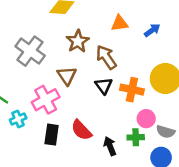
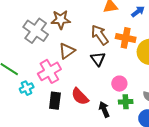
brown star: (78, 41) -> (61, 20), moved, turned 30
brown triangle: (67, 76) -> (67, 51), turned 30
orange cross: (132, 90) -> (126, 38), moved
pink circle: (146, 119) -> (119, 84), moved

